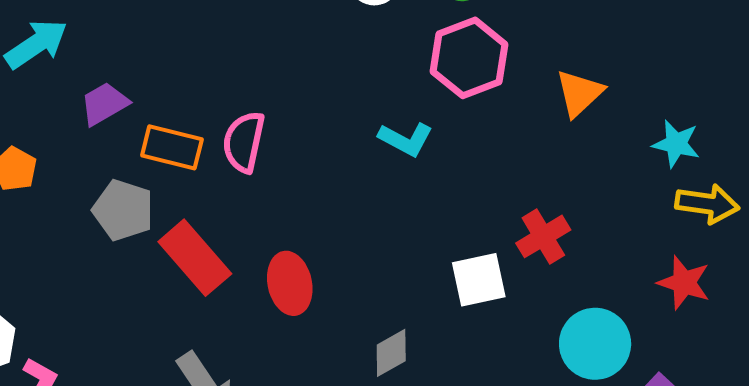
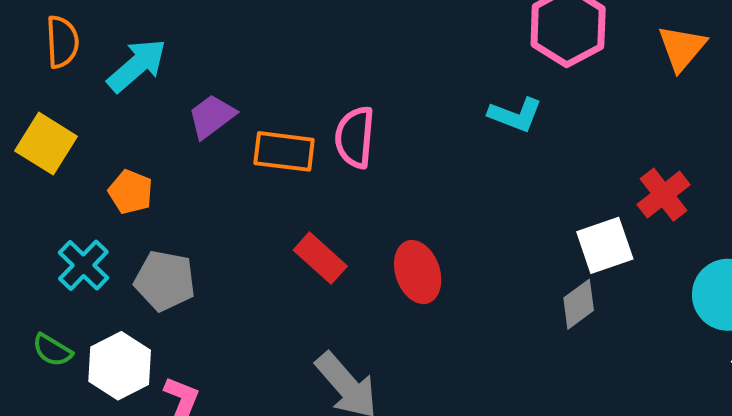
gray pentagon: (123, 210) -> (165, 281), moved
red rectangle: (195, 258) -> (320, 258), size x0.7
gray diamond: (391, 353) -> (579, 304), moved

